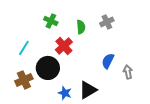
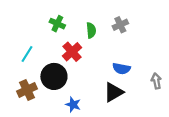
blue semicircle: (108, 61) -> (121, 69), turned -105
gray arrow: (128, 72) -> (156, 81), moved
black triangle: (88, 90) -> (114, 92), moved

